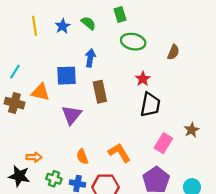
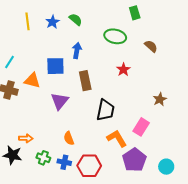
green rectangle: (120, 15) -> (135, 13), moved
brown semicircle: (173, 52) -> (151, 46), turned -72
black trapezoid: (150, 105) -> (105, 110), moved
brown star: (192, 130) -> (160, 99), moved
orange L-shape: (119, 153) -> (117, 138), moved

